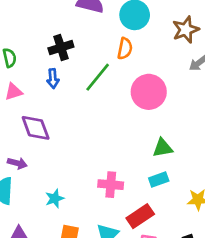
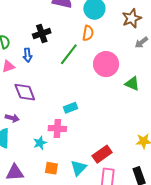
blue arrow: (53, 79) -> (28, 55), moved
green triangle: (163, 148) -> (132, 84), moved, turned 35
cyan rectangle: (159, 179) -> (71, 108), moved
pink cross: (111, 185) -> (57, 129), moved

